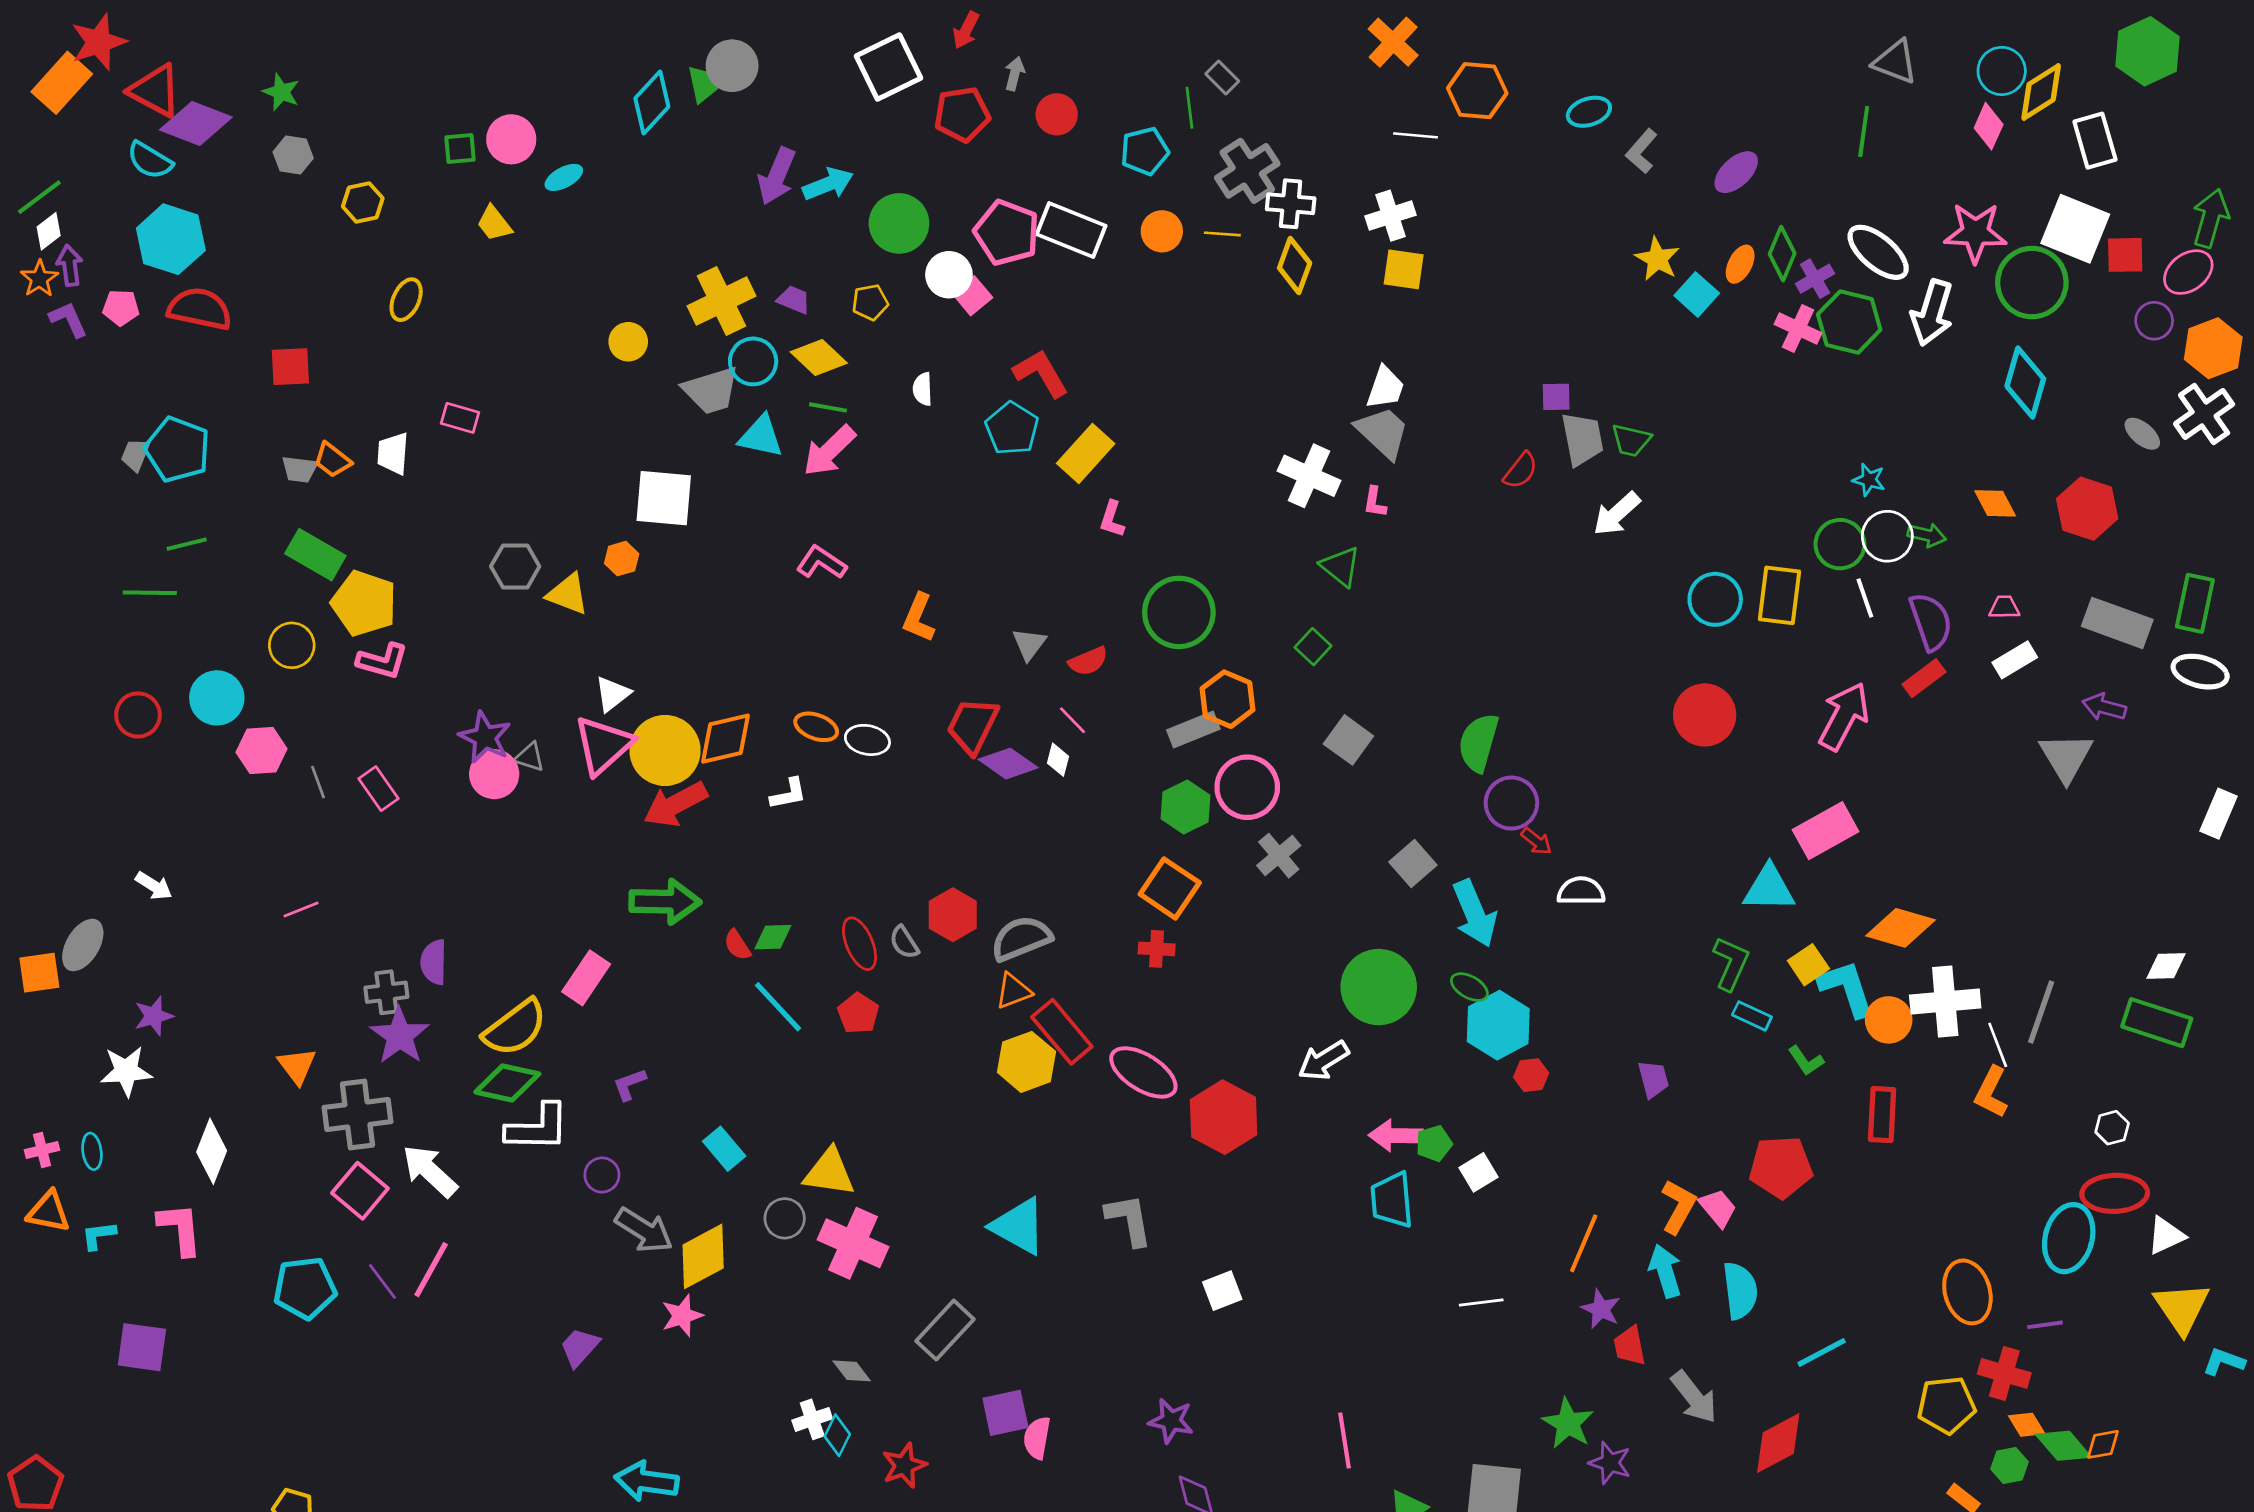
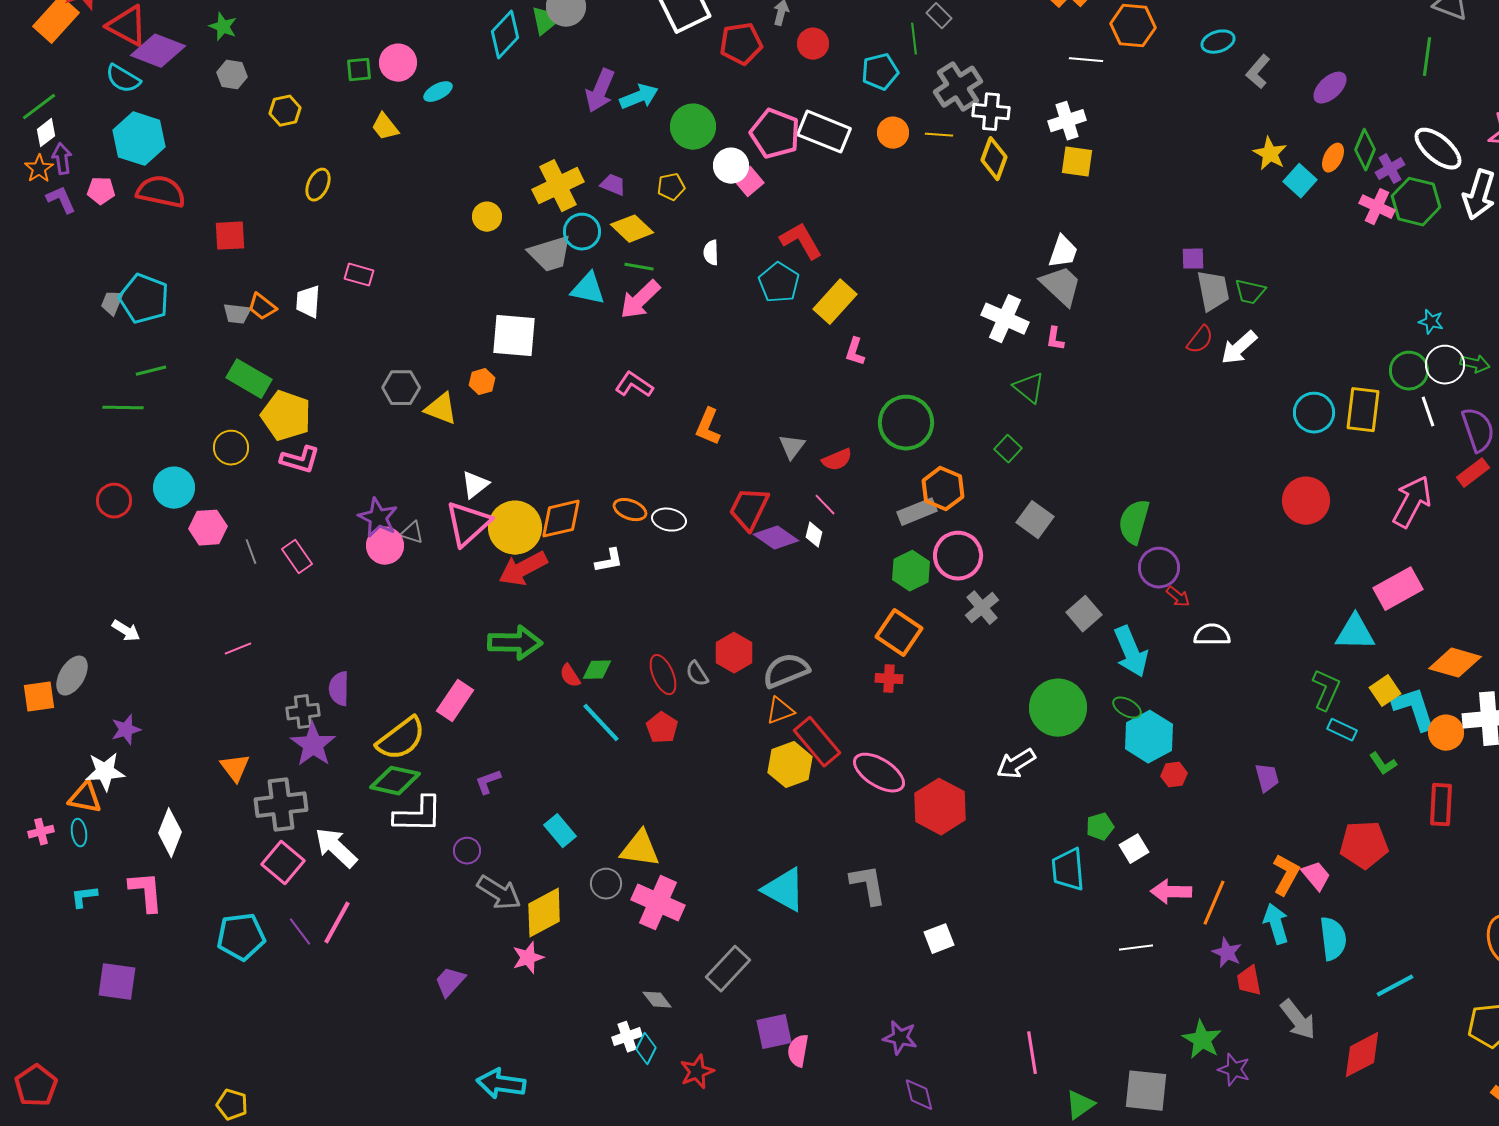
red semicircle: (1521, 471) -> (1200, 340), moved
pink arrow: (1396, 1136) -> (1171, 892), moved
orange triangle: (49, 1212) -> (85, 798), moved

